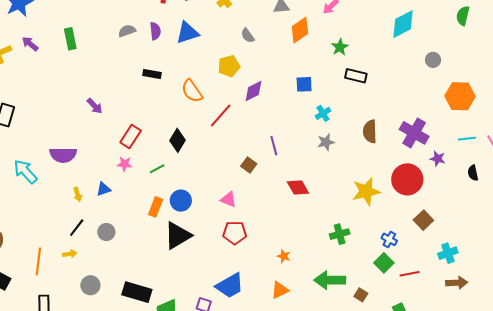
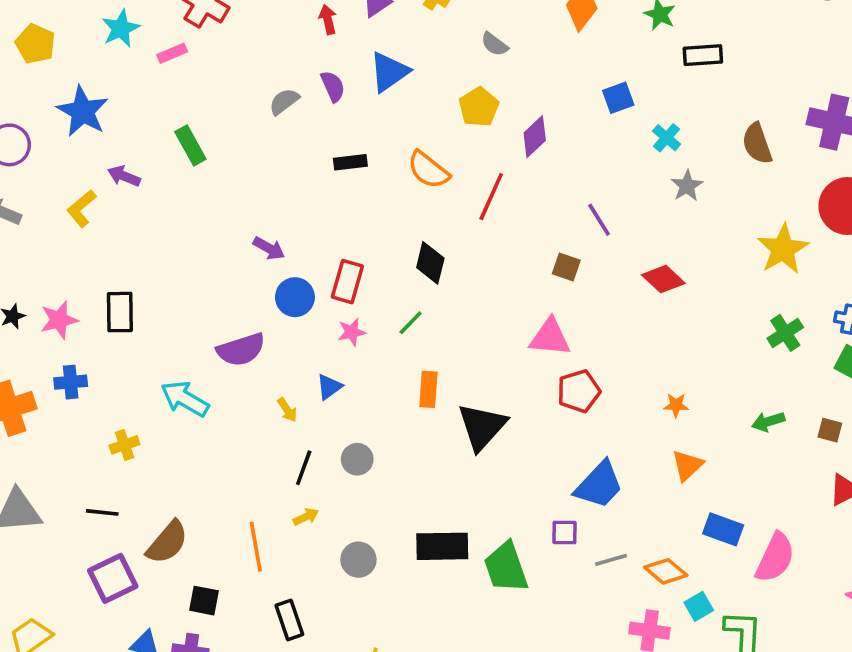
pink triangle: (228, 199) -> (550, 337), size x1.4
blue circle: (181, 201) -> (295, 297), moved
green cross: (340, 234) -> (785, 333), moved
green arrow: (330, 280) -> (768, 422), size x0.6

